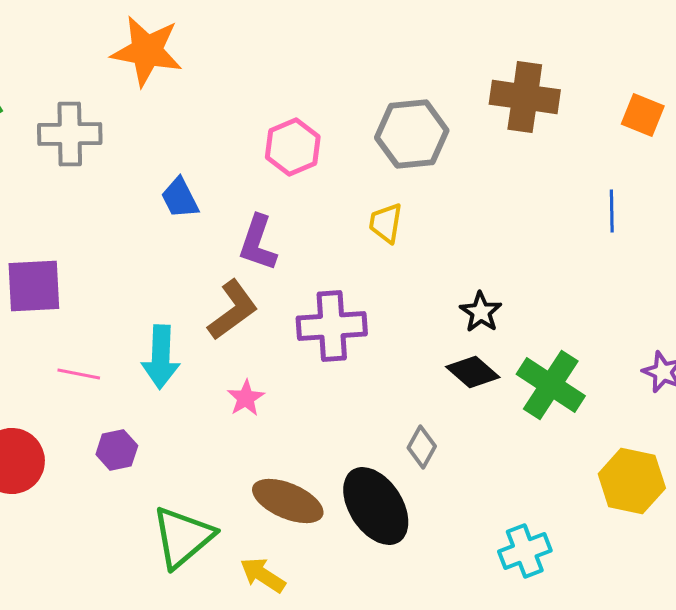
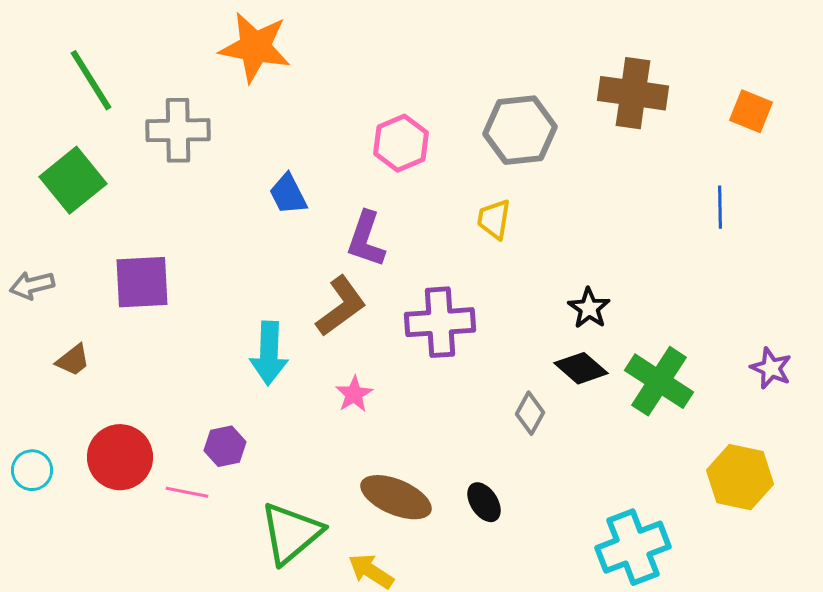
pink line: (79, 374) -> (187, 492), moved
gray diamond: (422, 447) -> (530, 413), moved
black ellipse: (376, 506) -> (484, 502), size x0.5
cyan cross: (525, 551) -> (633, 547), size x1.4

